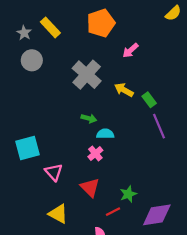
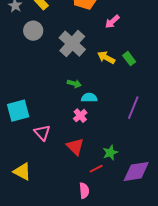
gray circle: (32, 60) -> (33, 31), moved
green rectangle: (149, 100) -> (129, 59), moved
purple line: (159, 126) -> (133, 108), moved, turned 45
yellow triangle: (58, 214) -> (22, 172), moved

